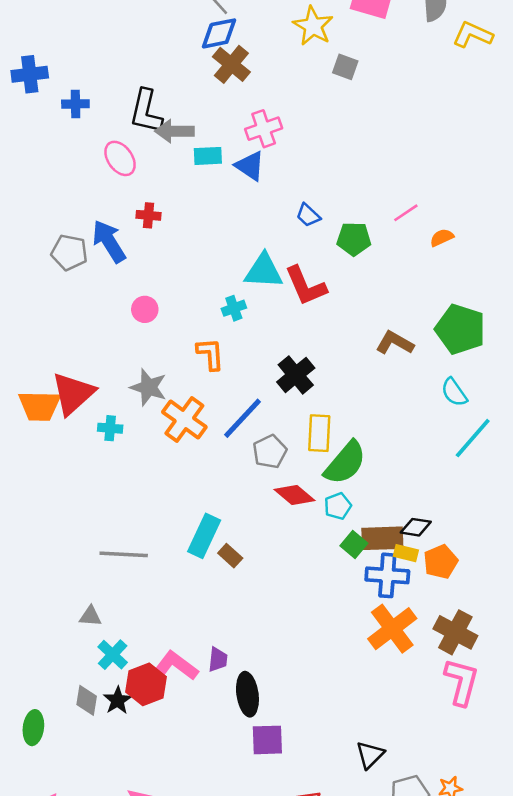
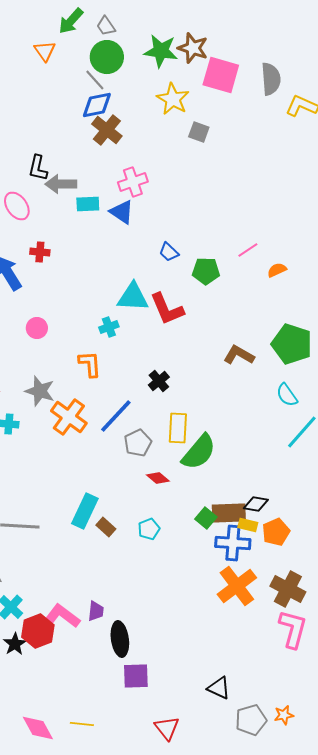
black L-shape: (146, 111) -> (38, 168), size x0.7
black cross: (296, 375) -> (159, 381), size x0.7
red diamond: (295, 495) -> (158, 478), size x0.7
cyan pentagon: (338, 506) -> (149, 529), moved
black triangle: (370, 755) -> (219, 688), turned -50

